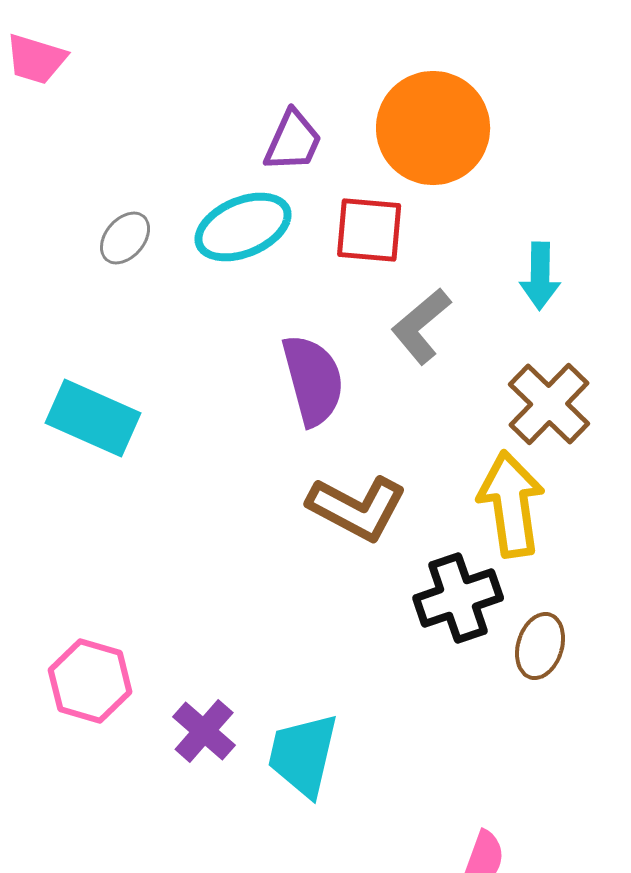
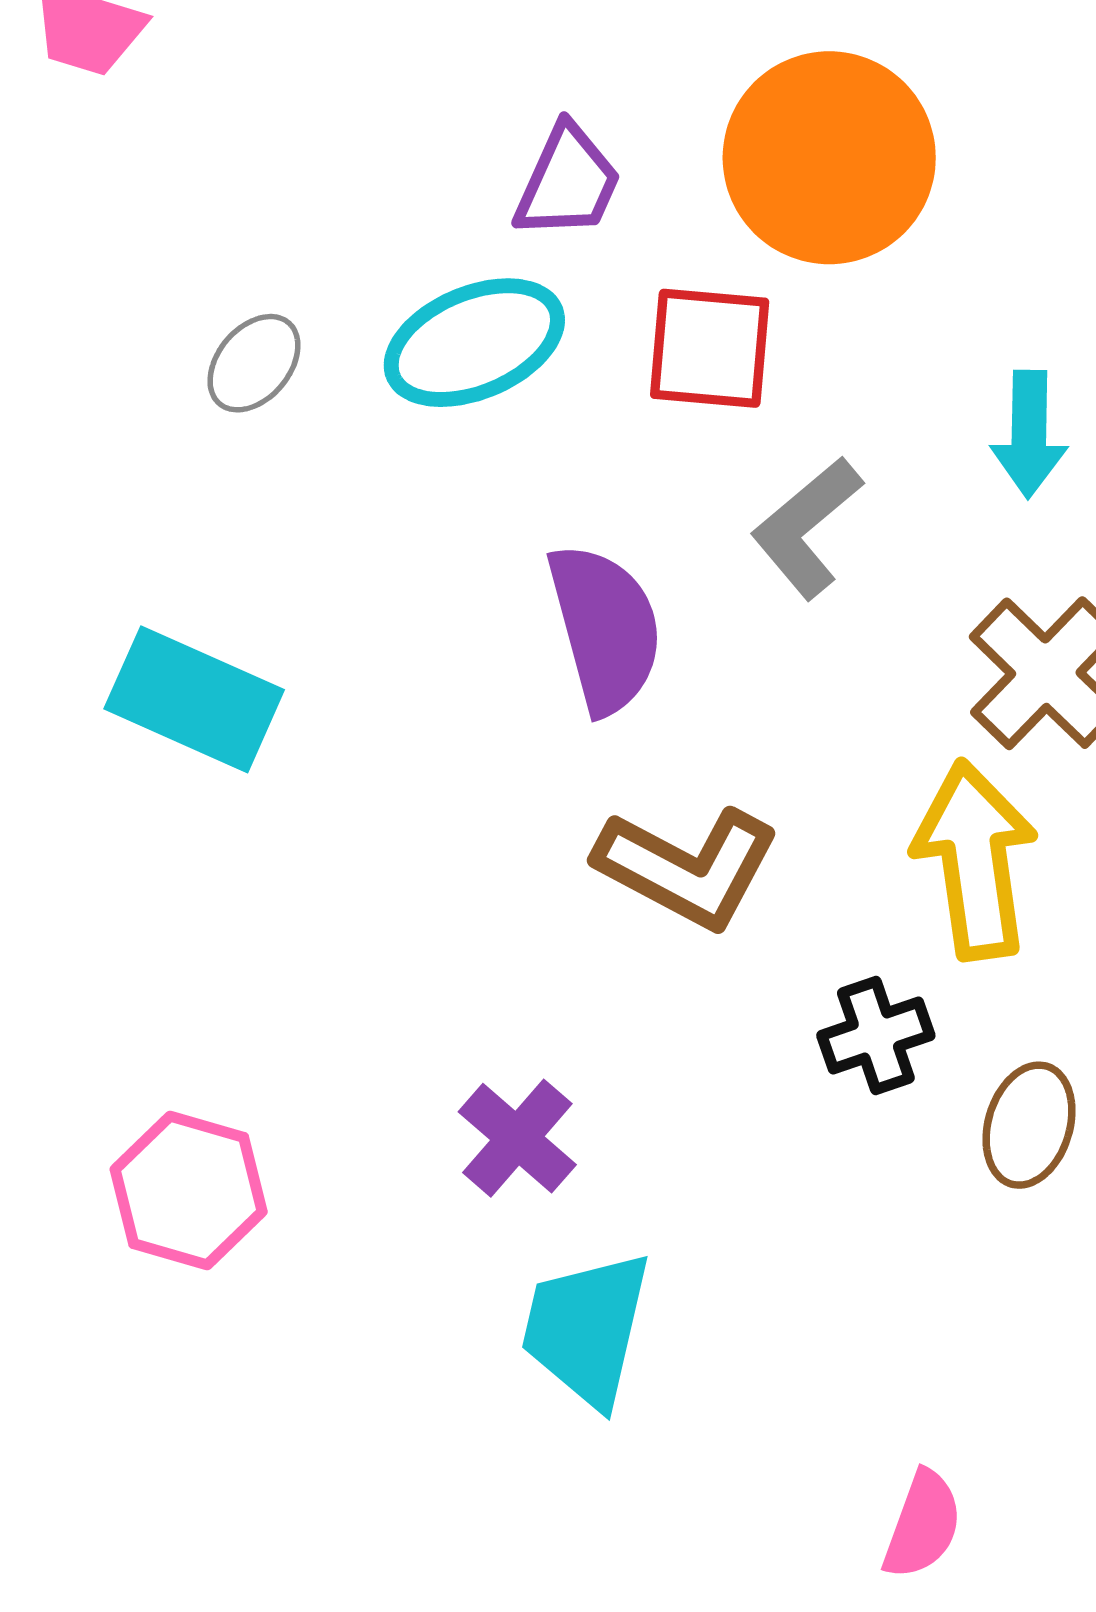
black cross: (458, 598) -> (876, 1035), size x0.7
purple cross: (204, 731) -> (517, 1138), moved

